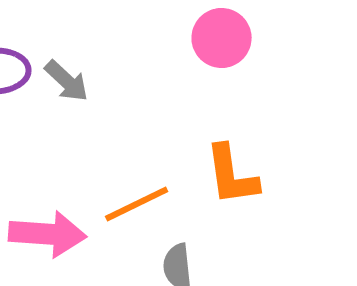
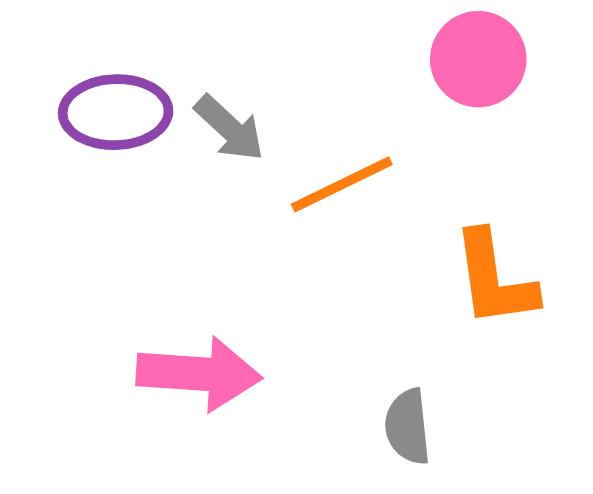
orange line: (137, 204) -> (342, 184), moved

